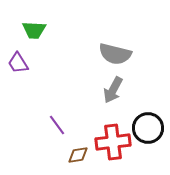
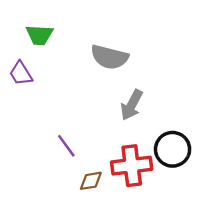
gray semicircle: (115, 54) -> (110, 57), moved

